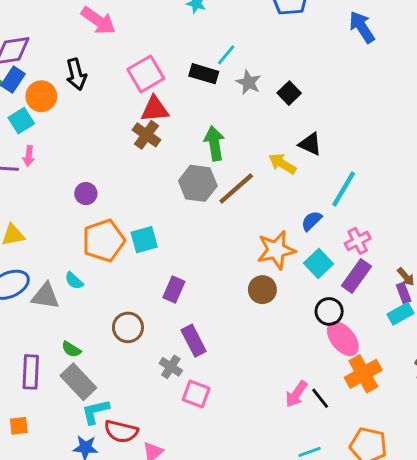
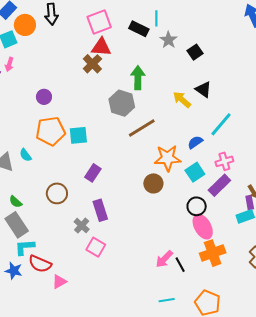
cyan line: (226, 55) -> (156, 18), turned -49
brown line: (236, 189) -> (142, 128), moved

